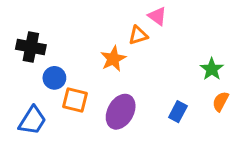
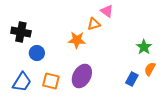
orange star: (113, 59) -> (77, 40), turned 30
orange square: (75, 100) -> (51, 81), moved
blue rectangle: (178, 112) -> (132, 79), moved

